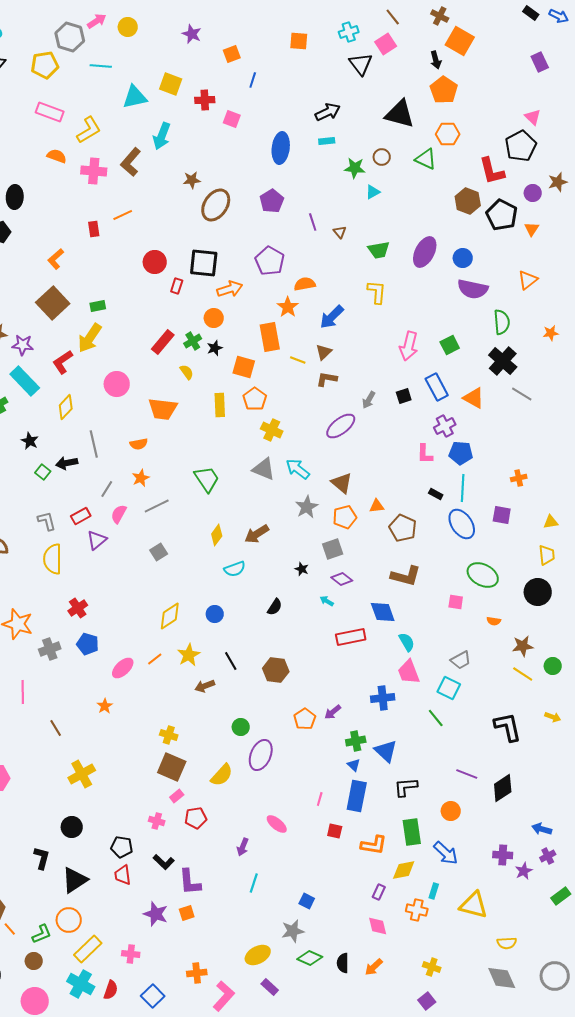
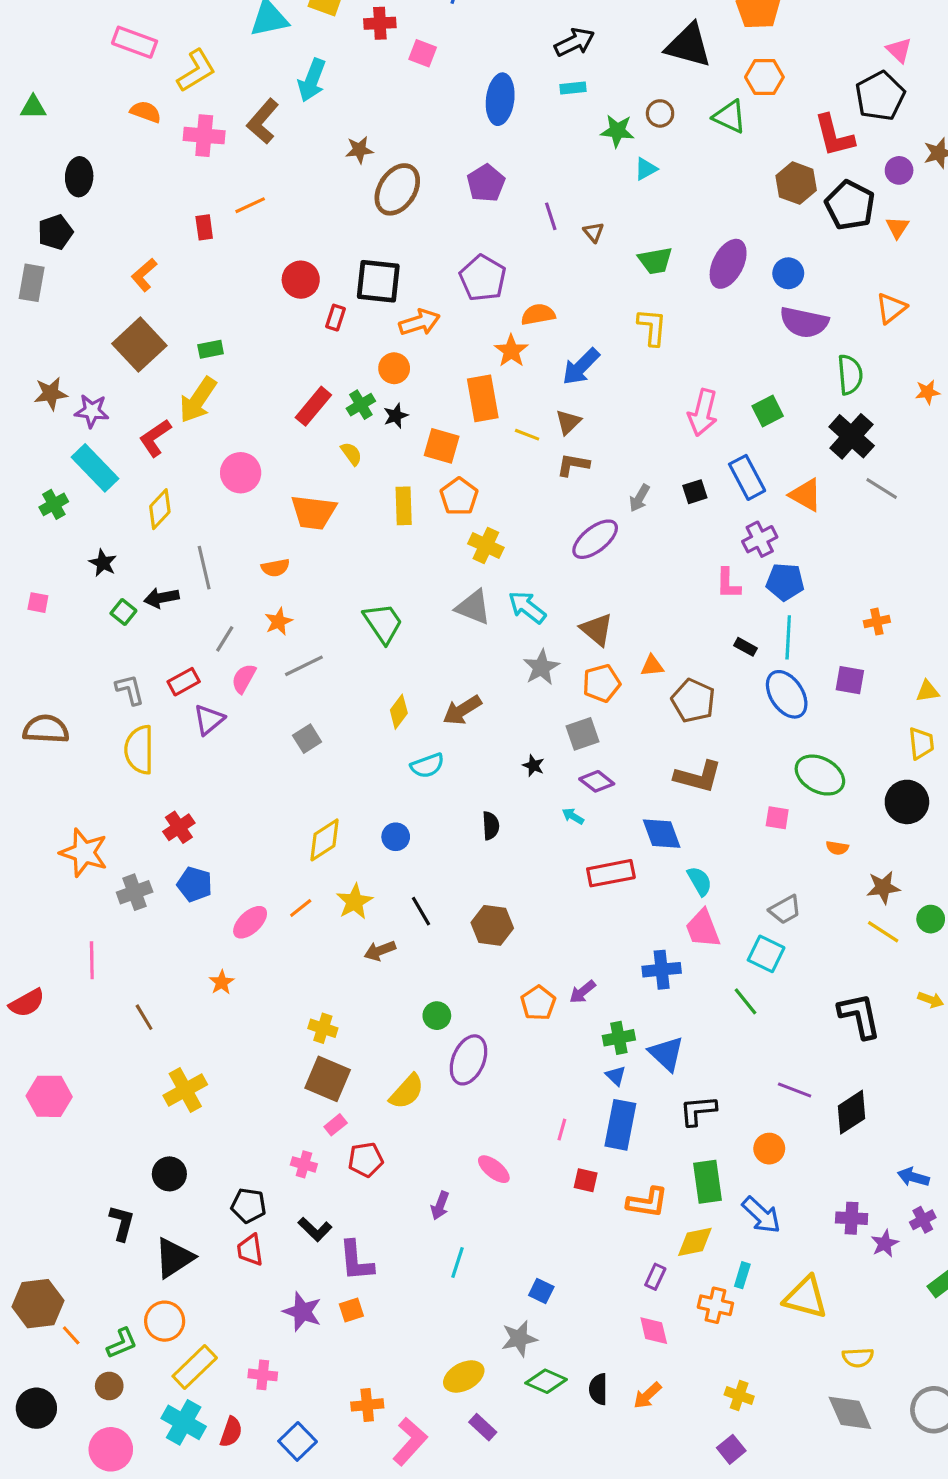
black semicircle: (275, 607) -> (491, 826), turned -36

